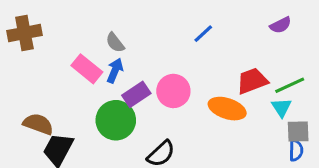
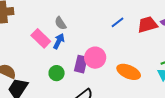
red trapezoid: (252, 81) -> (147, 25), moved
purple rectangle: (136, 94) -> (81, 64), moved, turned -48
green circle: (116, 120) -> (57, 73), size x0.6

